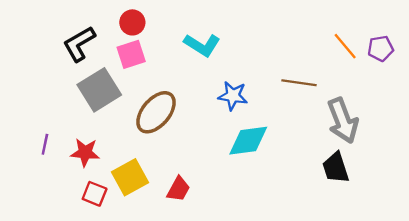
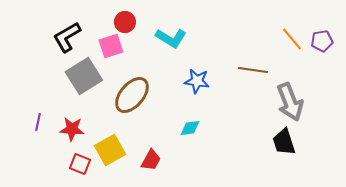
red circle: (132, 22) -> (125, 22), moved
cyan diamond: (248, 141) -> (190, 128), moved, size x0.6

